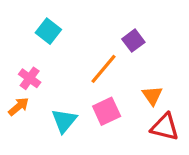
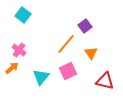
cyan square: (48, 31) -> (23, 15), moved
orange triangle: (152, 96) -> (91, 53), moved

